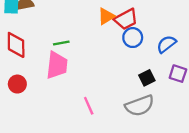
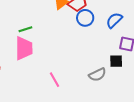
black square: (147, 78) -> (116, 61), moved, turned 32
gray semicircle: (140, 106) -> (97, 75), size x0.7

